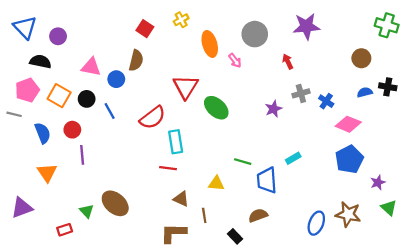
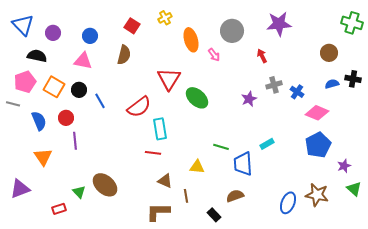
blue circle: (116, 79) -> (90, 36), moved

